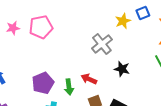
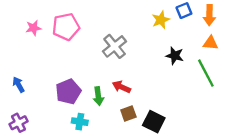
gray cross: (102, 44) -> (115, 46), moved
black star: (122, 69) -> (175, 56), moved

